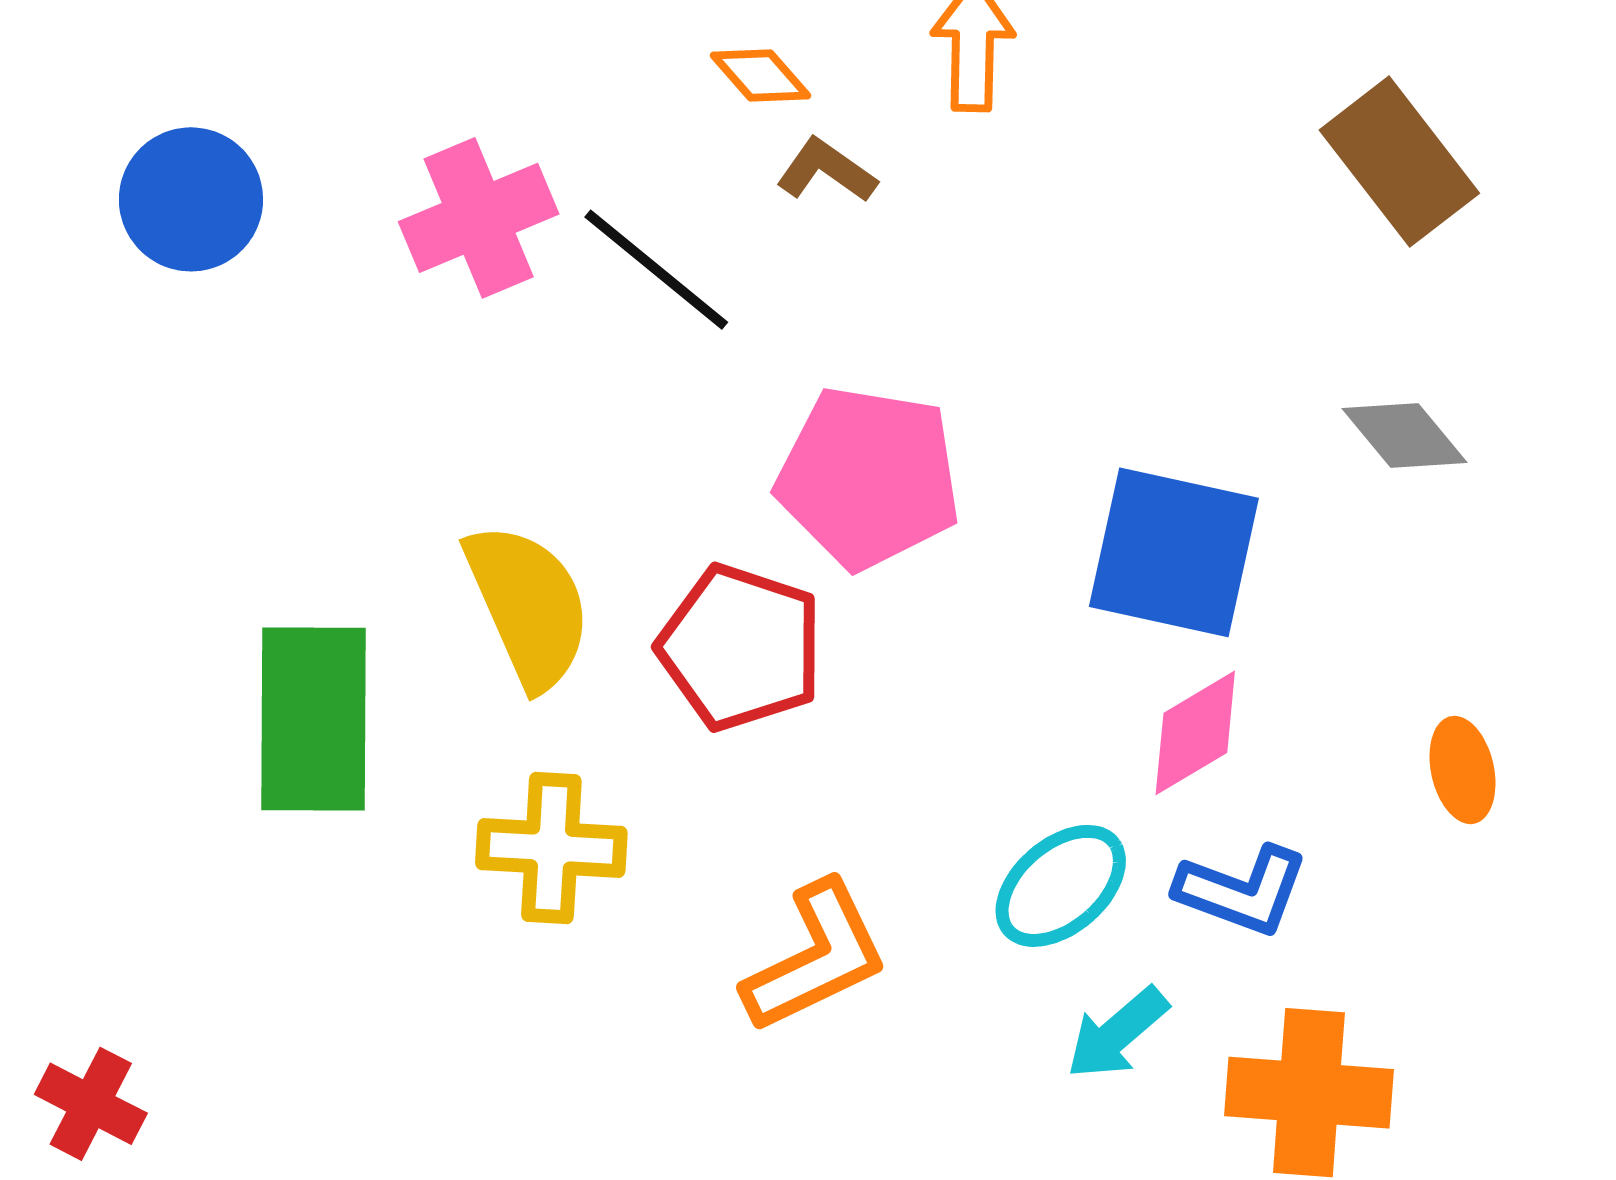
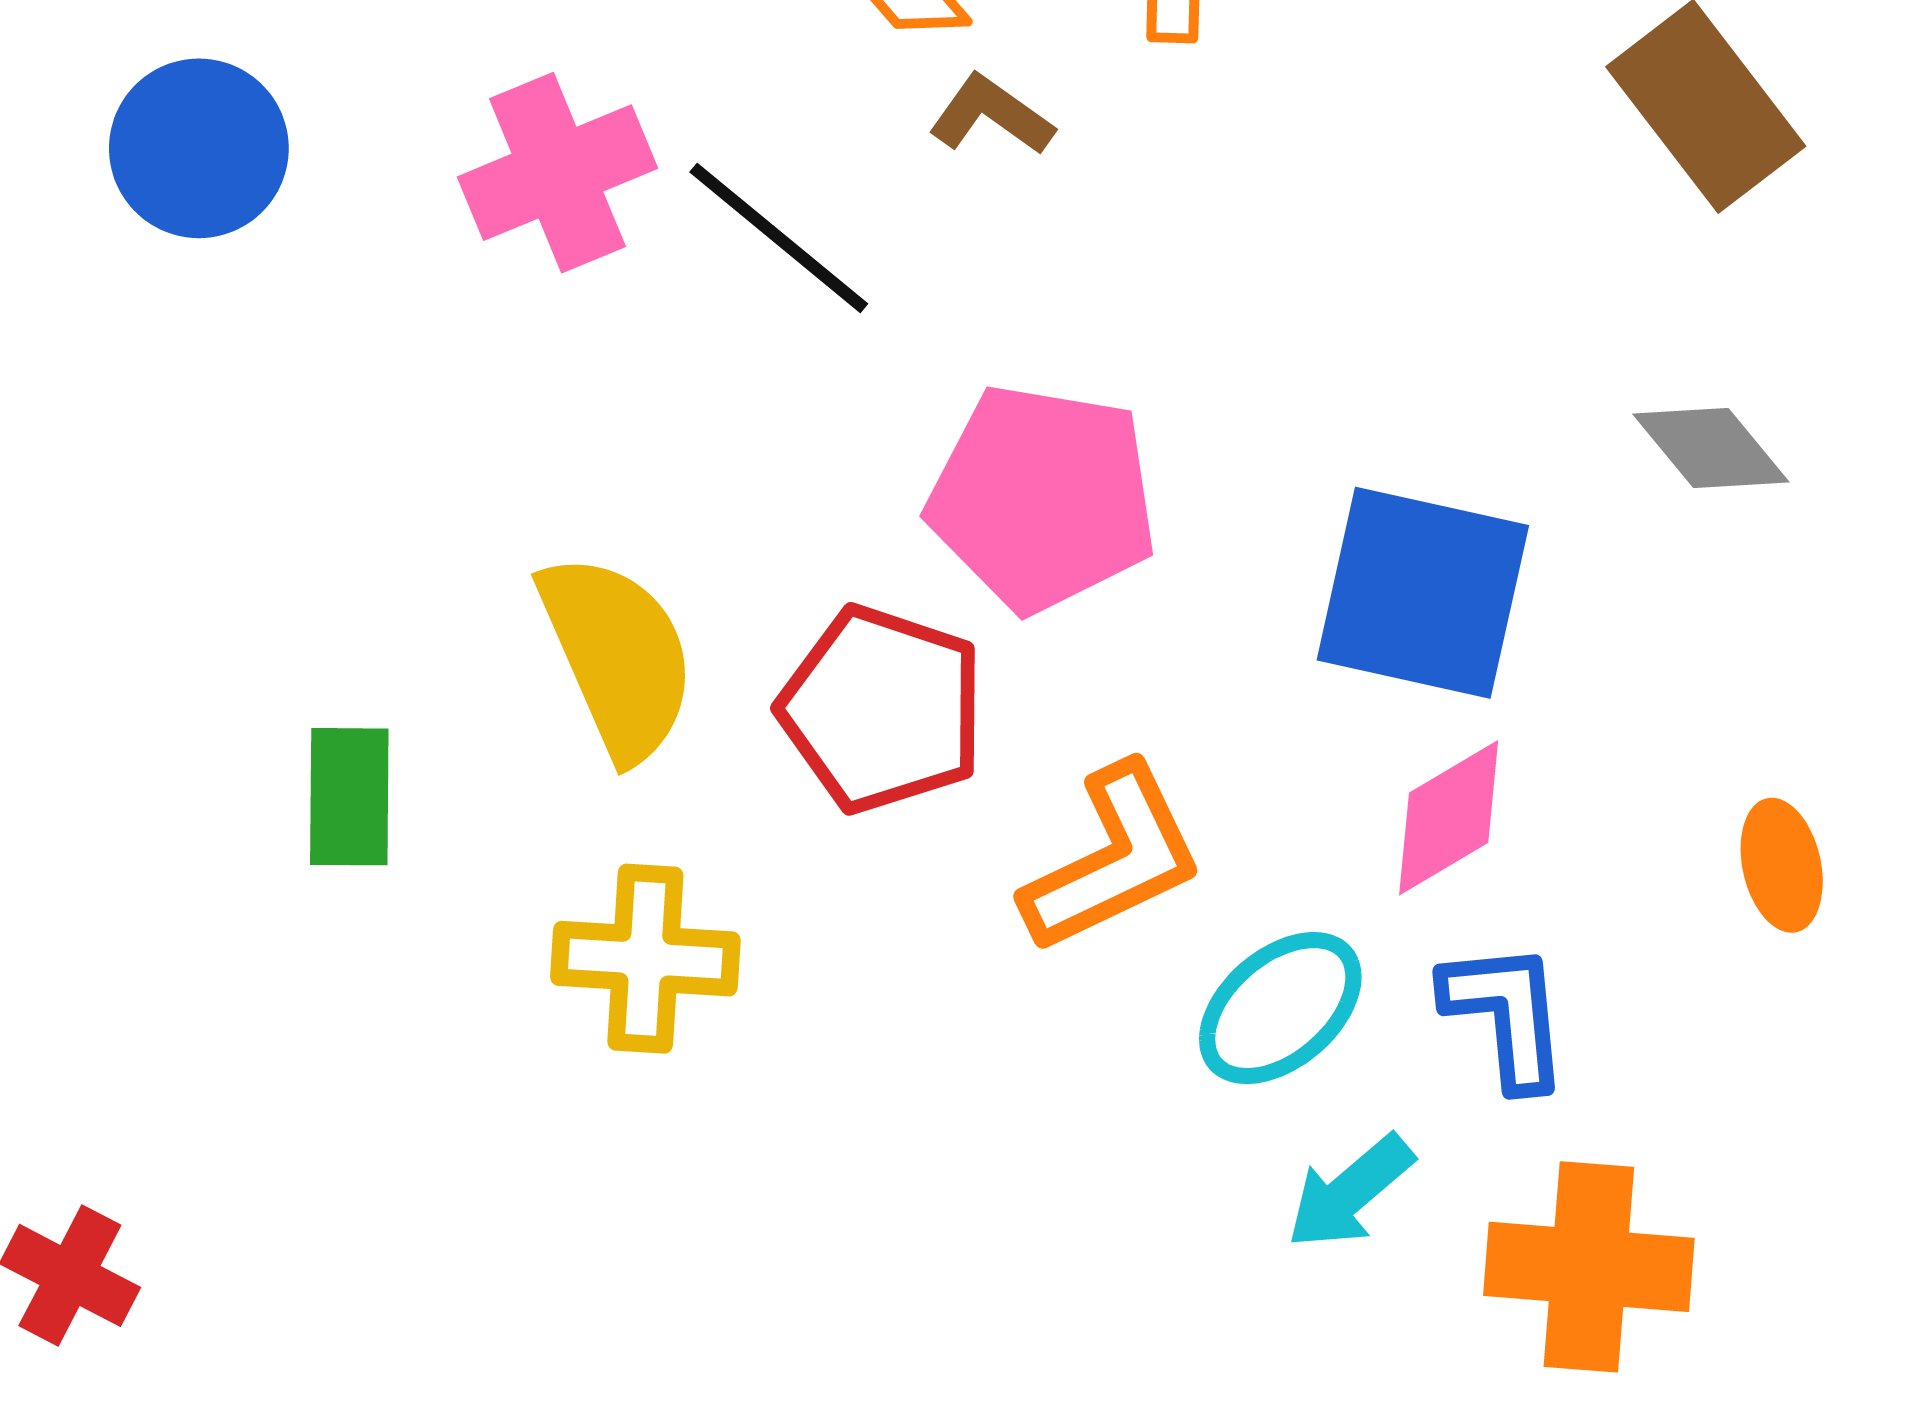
green rectangle: (313, 719) -> (349, 797), size x0.6
blue L-shape: (1242, 891) -> (1506, 1015), turned -116
orange L-shape: (816, 957) -> (1113, 859), moved

